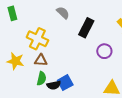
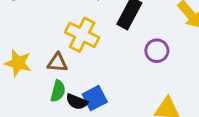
yellow cross: (37, 39) -> (82, 35), moved
black semicircle: (54, 85) -> (77, 102), turned 32

